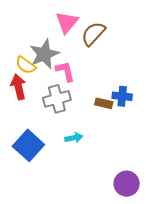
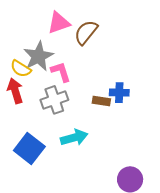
pink triangle: (67, 22) -> (59, 23), turned 35
cyan arrow: (74, 138) -> (74, 138), size x1.5

